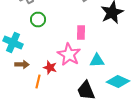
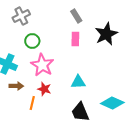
pink rectangle: (81, 32) -> (75, 39), moved
pink star: (69, 54) -> (42, 65), moved
cyan triangle: (97, 60) -> (78, 82), moved

